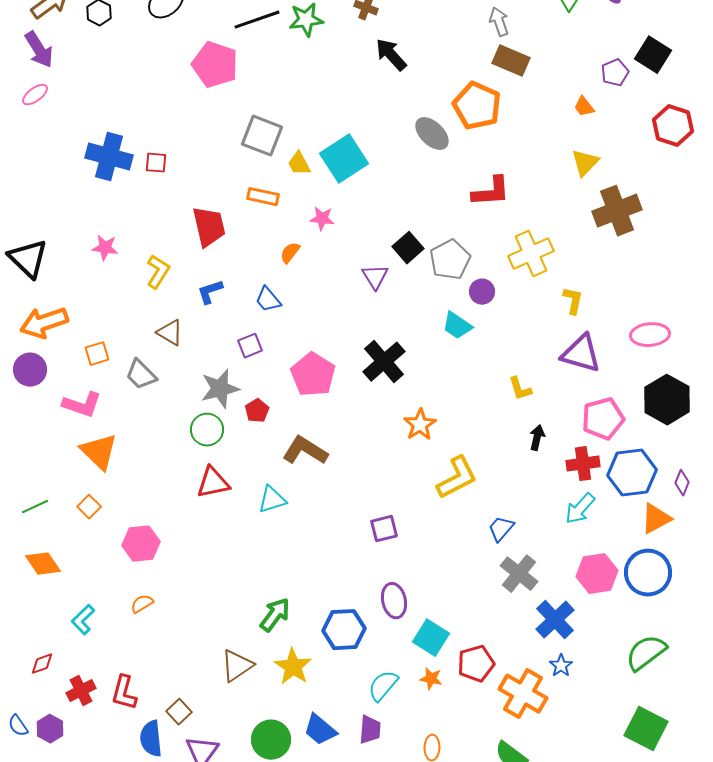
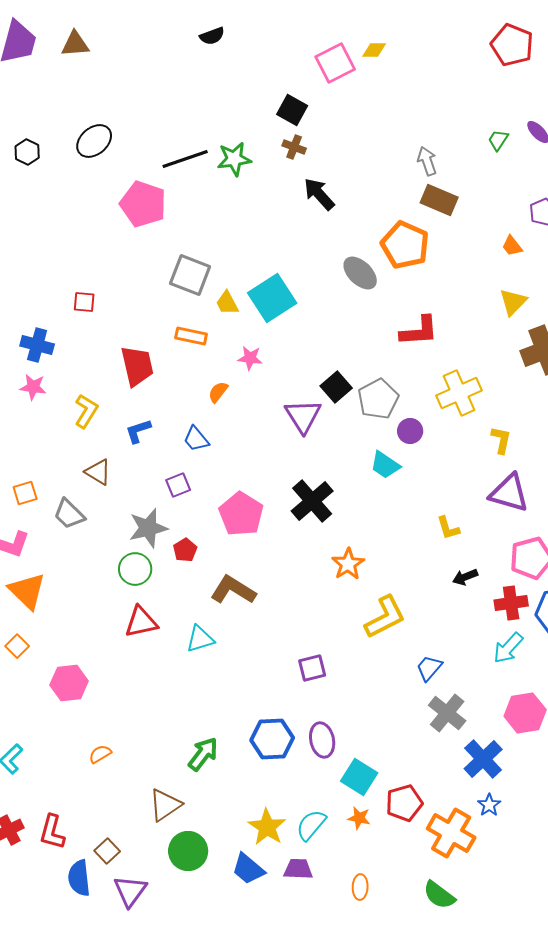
blue cross: (109, 157) -> (37, 345), moved, size x0.7
purple triangle: (375, 277) -> (303, 416), size x1.4
black arrow: (537, 438) -> (465, 577), turned -125
orange semicircle: (142, 604) -> (100, 754), moved
blue hexagon: (344, 630) -> (272, 739), moved
yellow star: (293, 667) -> (267, 827), moved
purple trapezoid: (370, 730) -> (298, 869), turned -92
green circle: (271, 740) -> (188, 851), moved

